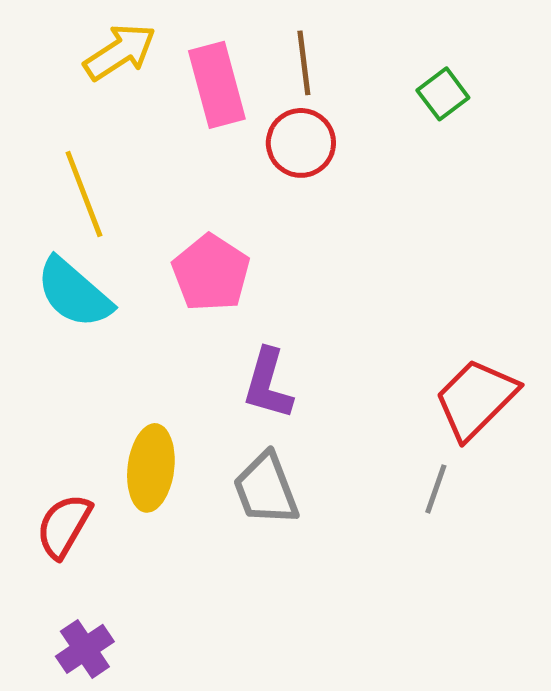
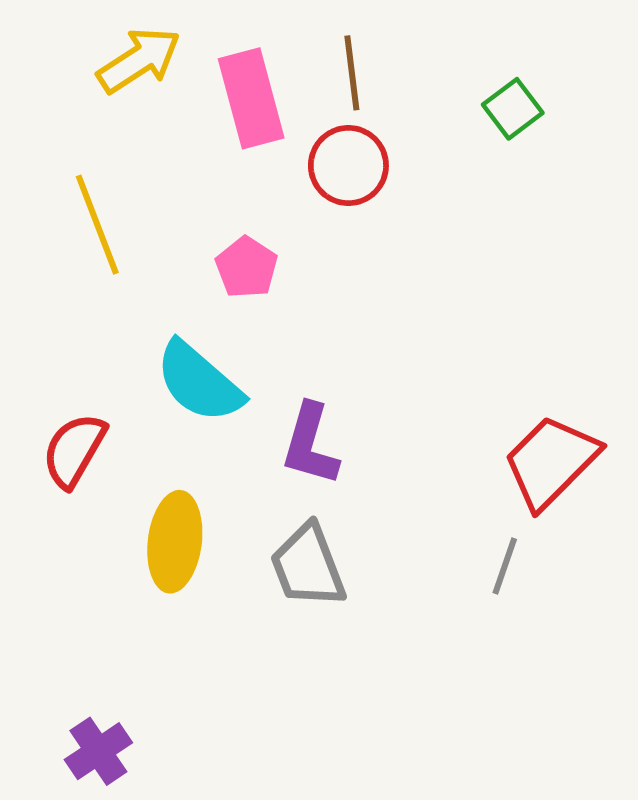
pink pentagon: (211, 273) -> (247, 267), moved, size x0.7
cyan semicircle: (74, 293) -> (199, 382), moved
red semicircle: (64, 526) -> (74, 450), moved

